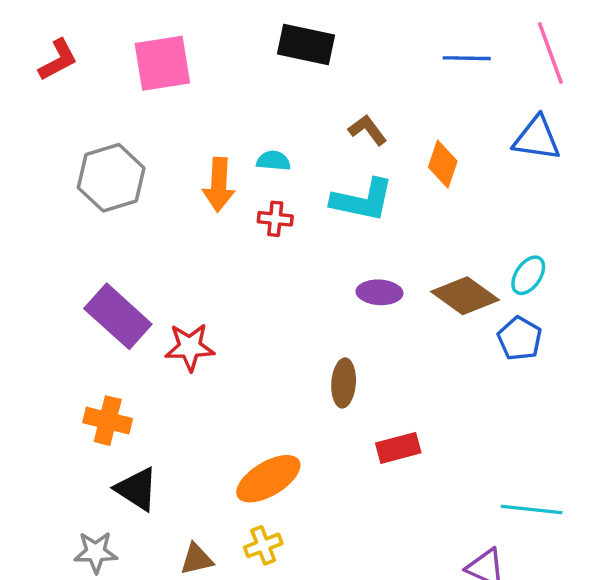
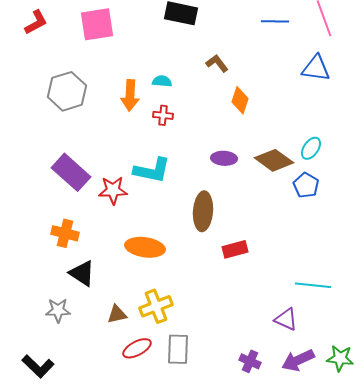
orange diamond: (443, 164) -> (240, 100), moved
cyan L-shape: (362, 200) -> (152, 170), moved
brown ellipse: (344, 383) -> (203, 211), size x1.4
orange ellipse: (268, 479) -> (145, 247), moved, turned 39
yellow cross: (263, 545) -> (156, 306), size x1.5

